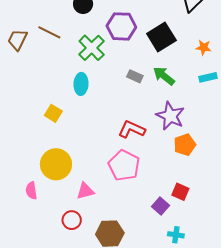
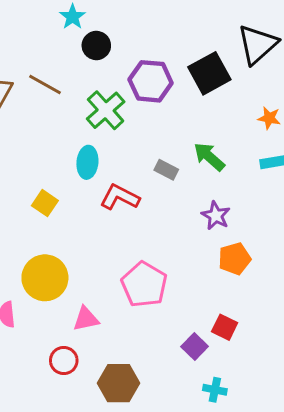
black square: (161, 37) -> (209, 73), moved
gray rectangle: (135, 76) -> (166, 170), moved
purple star: (170, 116) -> (216, 216), size x0.7
red L-shape: (132, 129) -> (120, 197), moved

